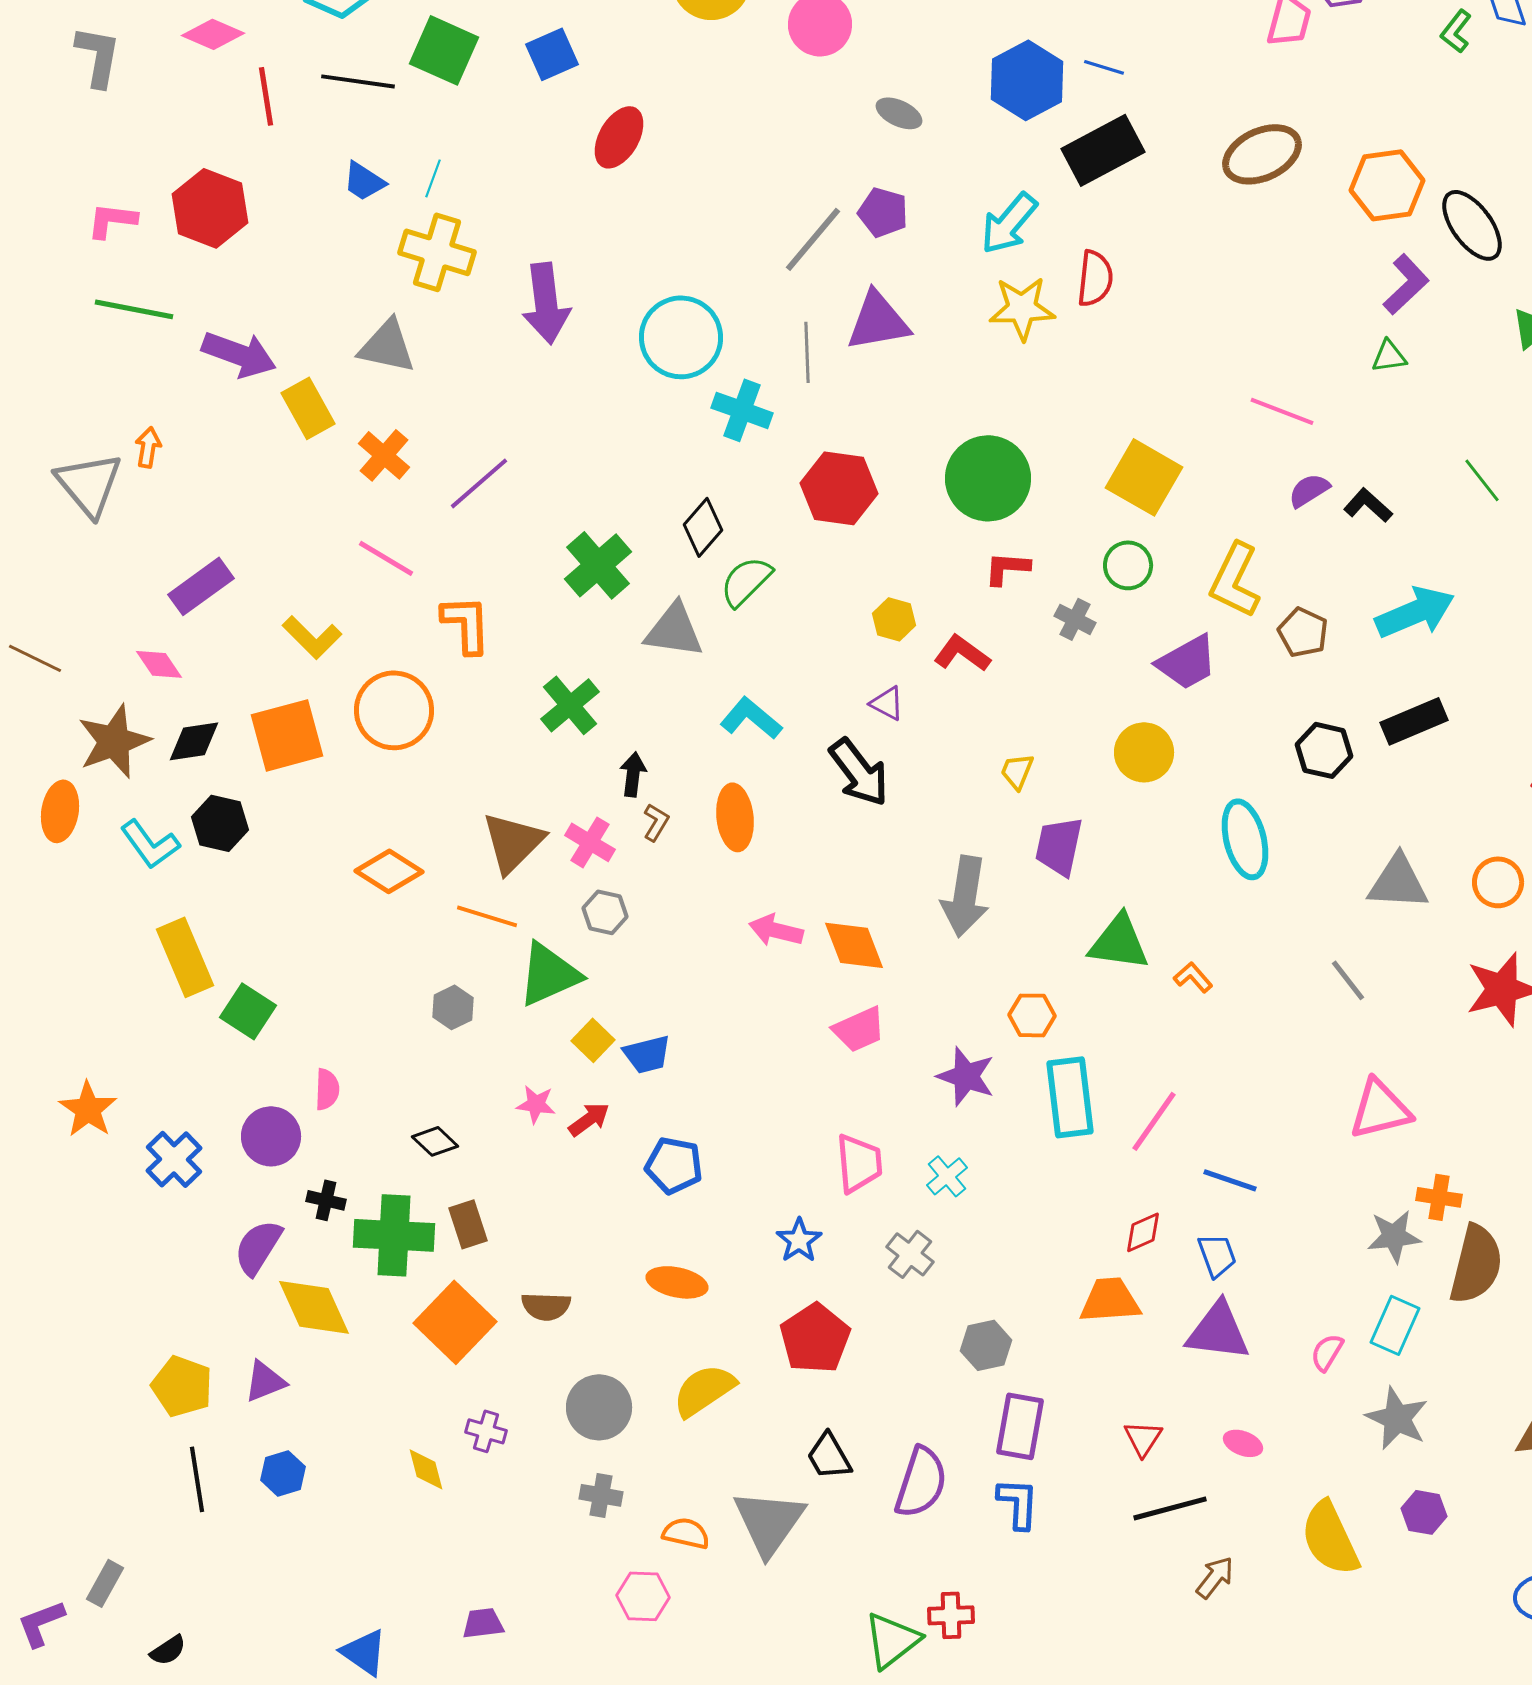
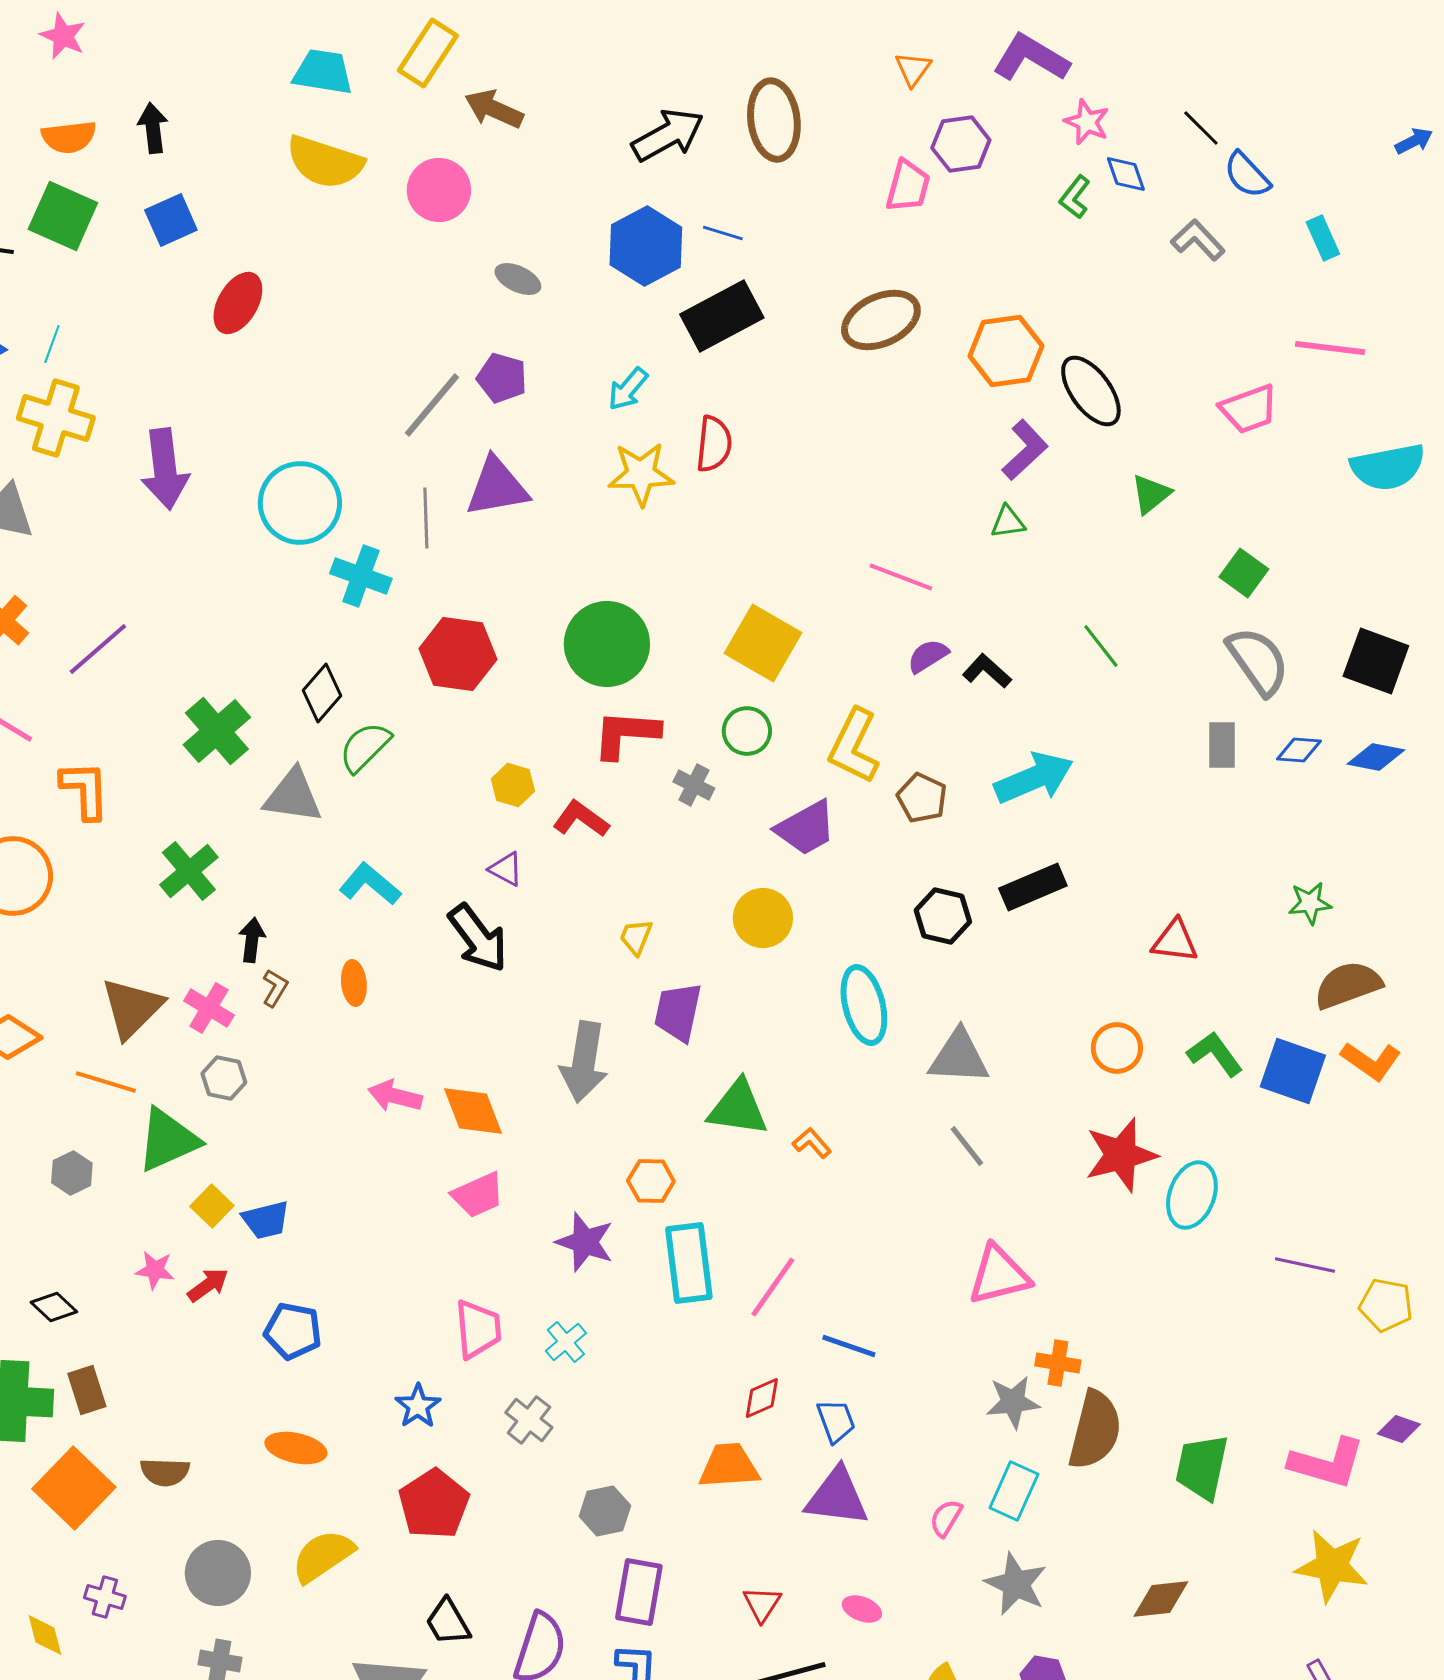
cyan arrow: (1009, 223) -> (628, 389), size x0.7
red L-shape: (1007, 568) -> (626, 734), size x1.5
orange ellipse: (735, 817) -> (354, 983), size x0.7
gray triangle: (1398, 882) -> (959, 1057), moved

